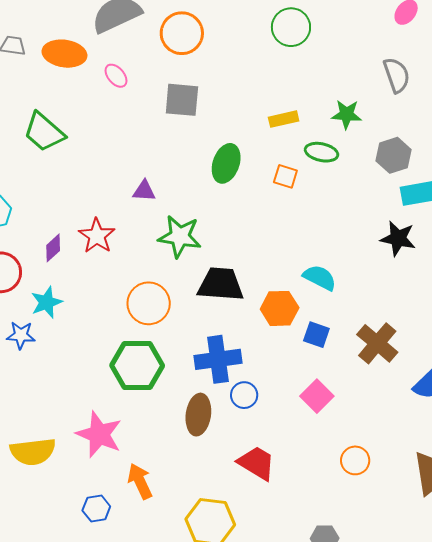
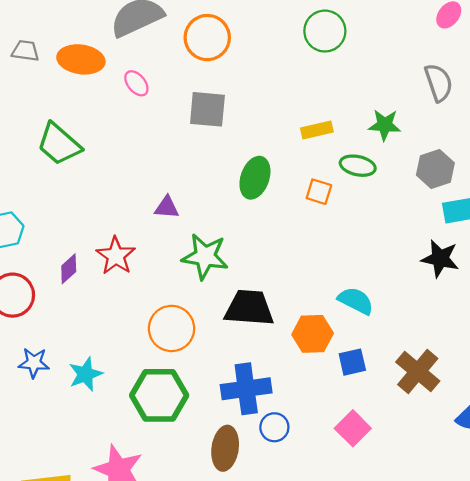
cyan star: (47, 302) -> (85, 374), moved
blue square: (316, 335) -> (352, 362), turned -32

